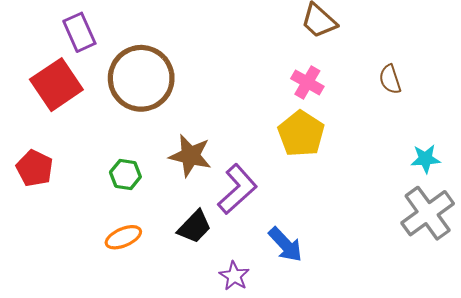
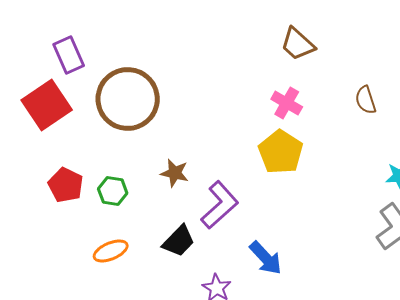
brown star: (190, 156) -> (175, 173), size x0.7
red pentagon: (35, 168) -> (66, 185), moved

